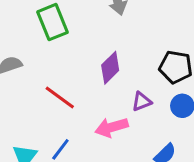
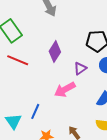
red line: (60, 98) -> (18, 60), moved

